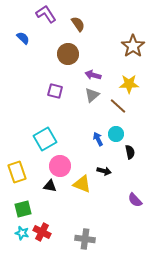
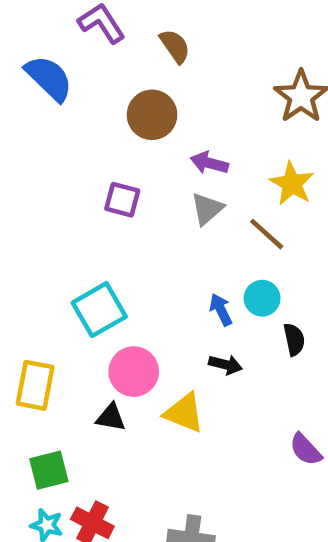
blue semicircle: (23, 38) -> (49, 78), size x1.6
yellow star: (129, 84) -> (292, 184), turned 30
black arrow: (104, 171) -> (225, 365), moved
yellow rectangle: (17, 172) -> (35, 385), turned 30

